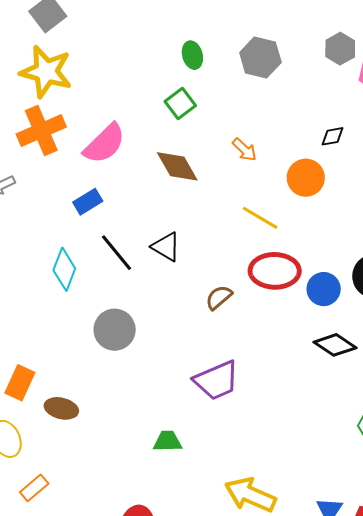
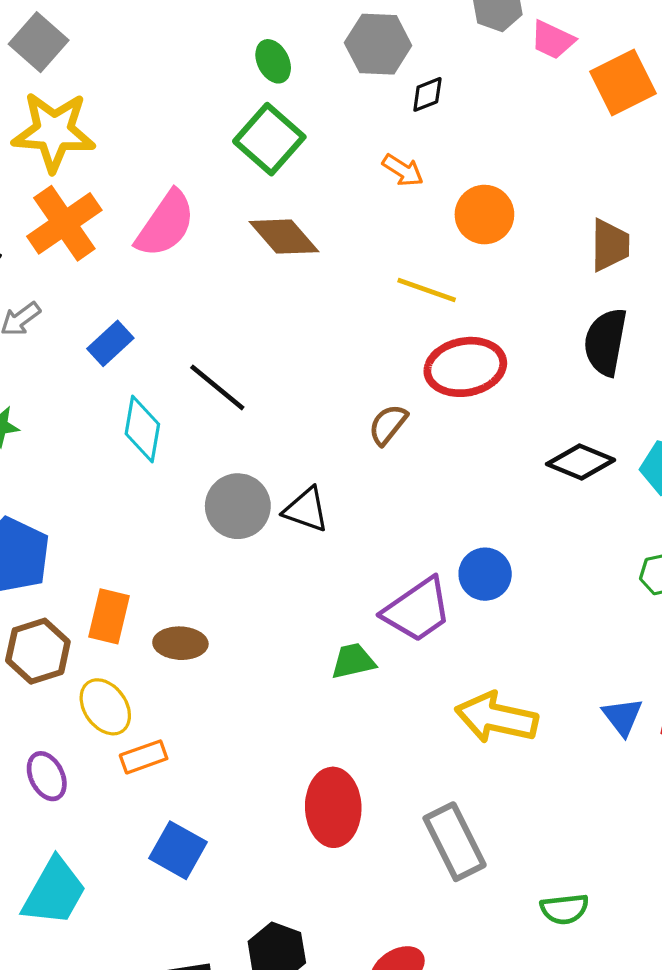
green square: (180, 103) -> (269, 139), size x1.4
black diamond: (332, 136) -> (427, 94), moved
orange arrow: (244, 150) -> (403, 170), moved
blue rectangle: (88, 202) -> (110, 343), moved
black triangle: (166, 247) -> (306, 510), moved
blue circle: (324, 289) -> (485, 574), moved
purple trapezoid: (216, 380) -> (417, 610), moved
orange rectangle: (34, 488) -> (144, 757), moved, turned 32

